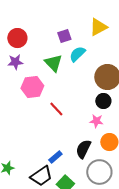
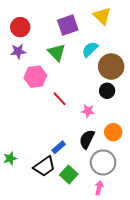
yellow triangle: (98, 27) -> (102, 16), turned -48
purple square: (64, 36) -> (68, 25), size x1.5
cyan semicircle: (77, 54) -> (90, 49), moved
pink star: (96, 121) -> (88, 111), moved

